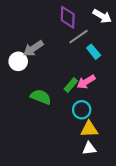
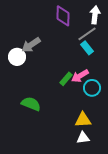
white arrow: (102, 16) -> (95, 15), turned -114
gray line: (78, 37) -> (87, 34), moved
green semicircle: (41, 97) -> (31, 104), moved
cyan circle: (82, 110) -> (92, 88), moved

